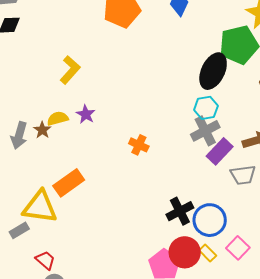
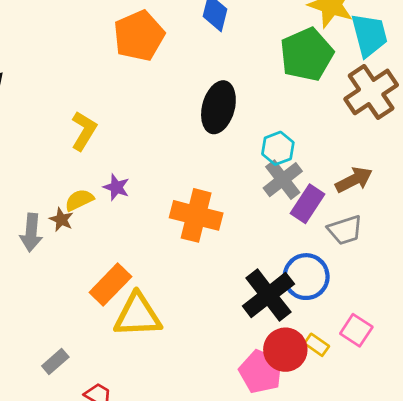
black ellipse: (213, 71) -> (218, 107), moved
orange cross: (139, 145) -> (196, 215), size x1.8
yellow triangle: (40, 207) -> (138, 315), moved
black cross: (180, 211) -> (268, 295), size x1.4
blue circle: (210, 220) -> (306, 277), moved

